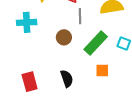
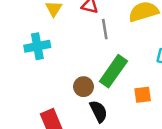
brown circle: (64, 37) -> (84, 87), moved
green rectangle: (96, 43) -> (113, 71), moved

